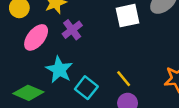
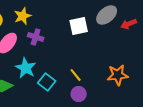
purple cross: (72, 30) -> (36, 37), turned -35

